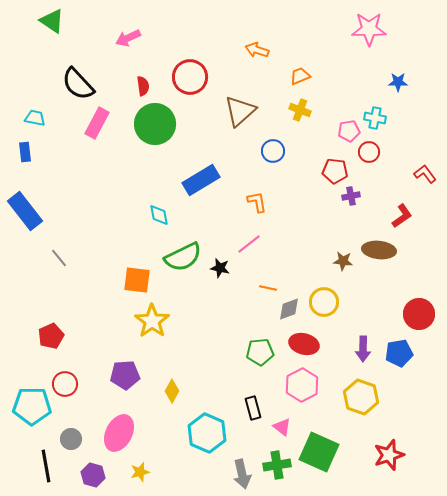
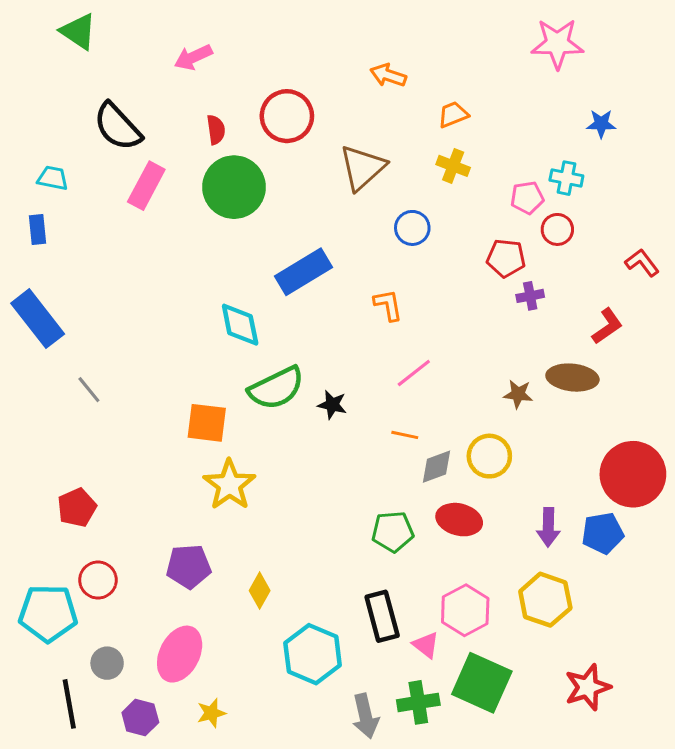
cyan diamond: (159, 215) -> (240, 325), size x1.4
pink line: (249, 244) -> (414, 373), moved
red circle: (419, 314) -> (633, 474), size x1.4
pink hexagon: (302, 385) -> (465, 610), moved
black rectangle: (253, 408) -> (382, 616), size x1.4

